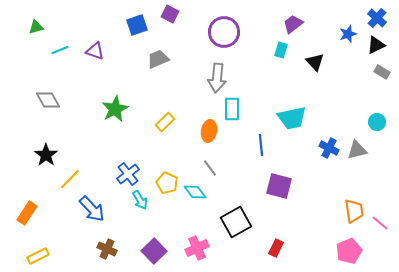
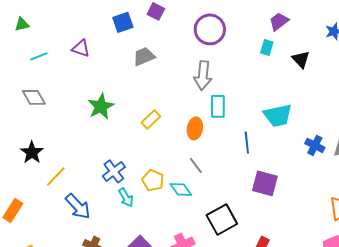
cyan line: (60, 50) -> (39, 56), moved

